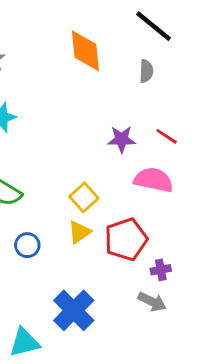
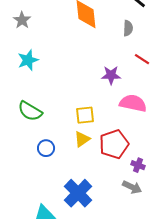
red line: (167, 136) -> (142, 59), moved
yellow square: (84, 197) -> (85, 115), turned 36
purple cross: (161, 270) -> (138, 165), turned 32

